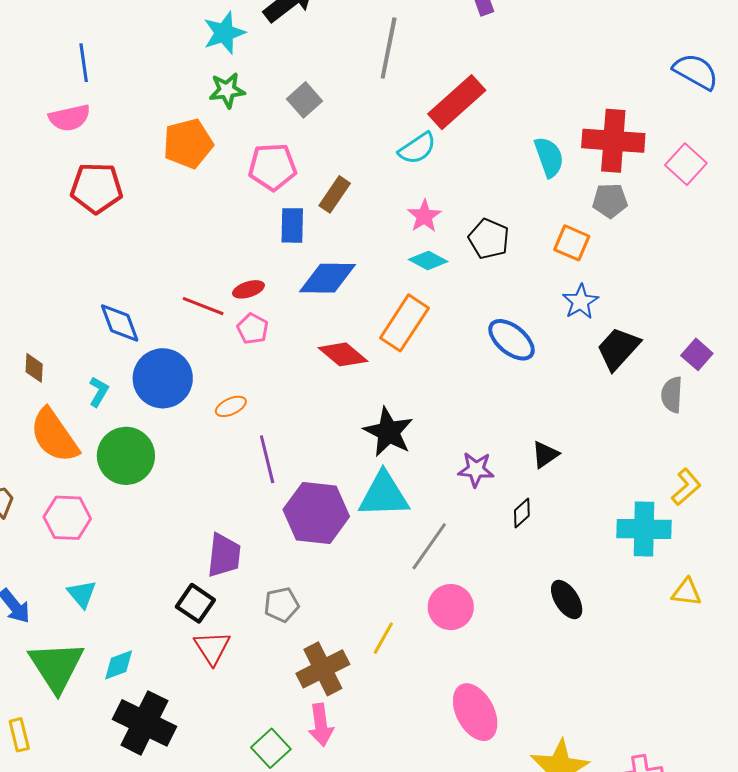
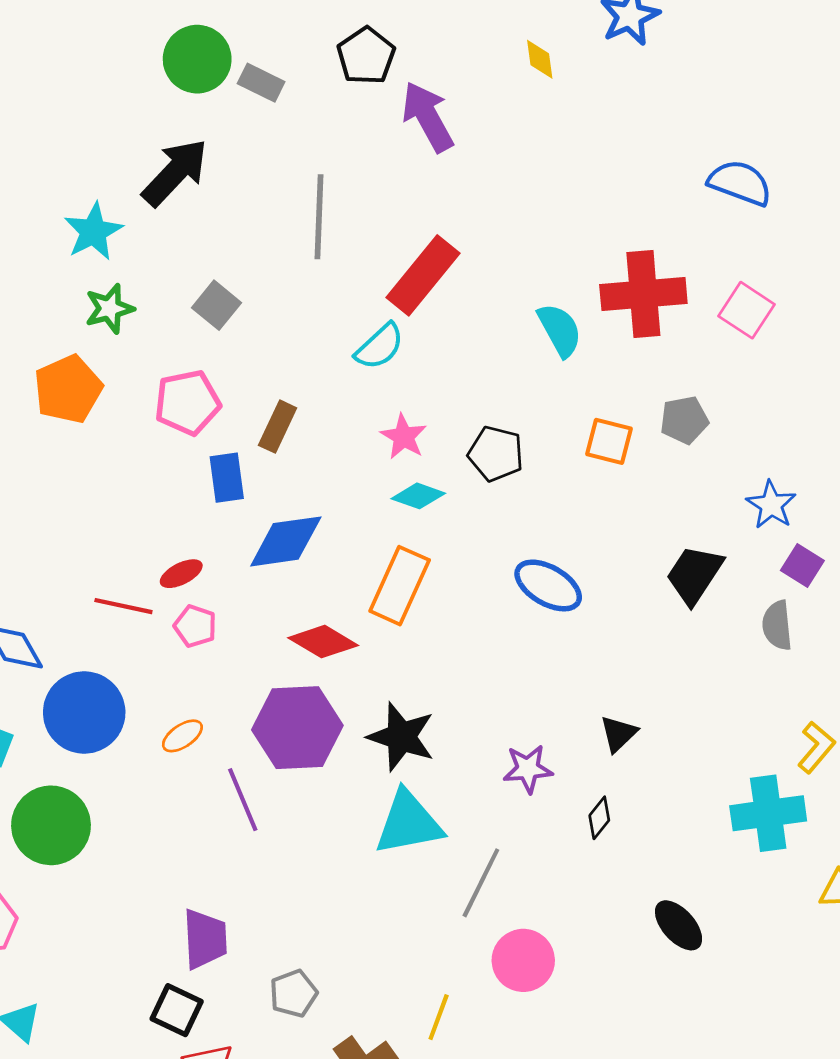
gray pentagon: (610, 201) -> (684, 420), moved
blue star: (580, 302) -> (771, 505), moved
purple hexagon: (316, 513) -> (297, 728), moved

